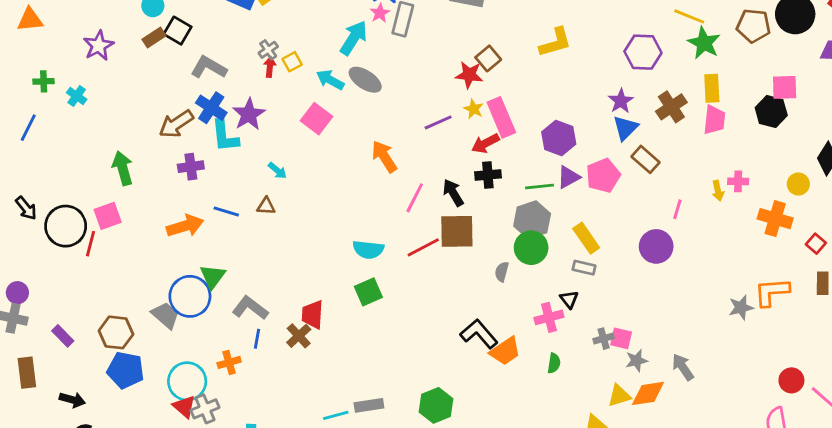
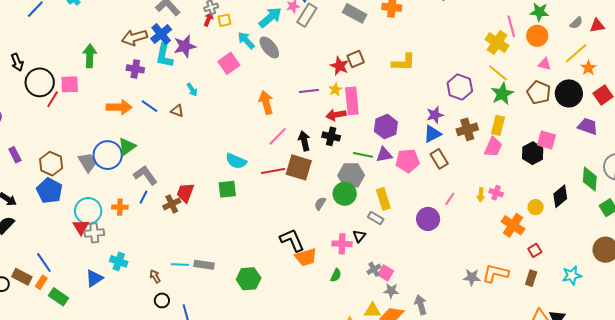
gray cross: (604, 339) -> (374, 269), turned -32

